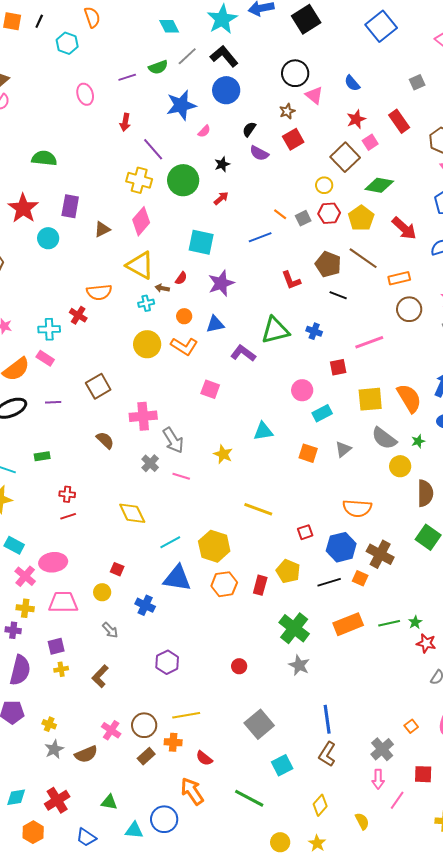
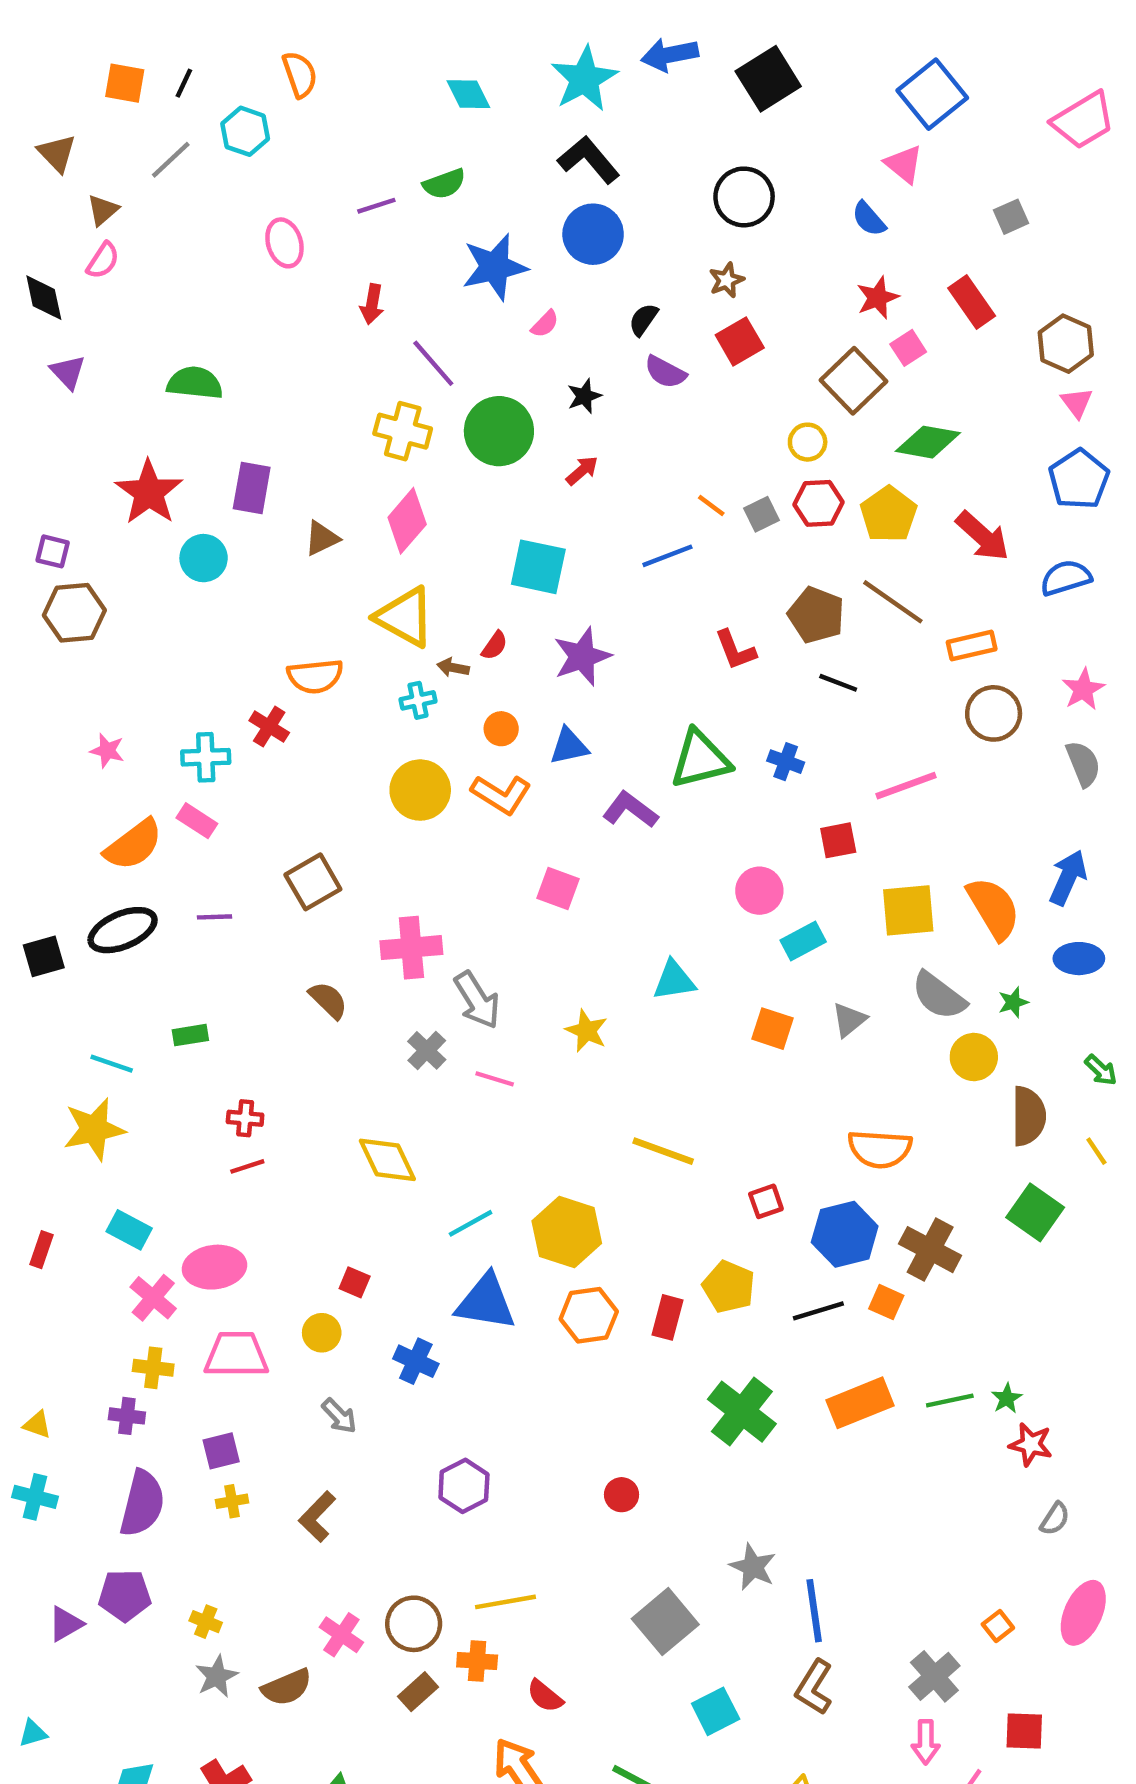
gray line: (187, 56) -> (171, 160), moved
pink triangle: (314, 95) -> (904, 164), moved
gray star: (299, 665) -> (753, 1567), moved

